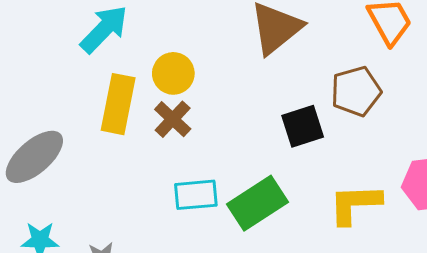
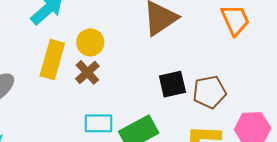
brown pentagon: (356, 91) -> (209, 92), moved

